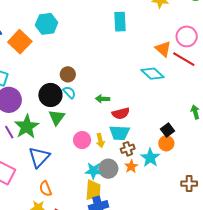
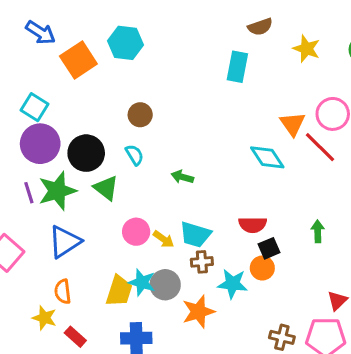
brown circle: (68, 74) -> (140, 115), moved
black circle: (50, 95) -> (86, 153), moved
red semicircle: (121, 113) -> (253, 225), moved
green triangle: (57, 117) -> (106, 188), turned -42
yellow arrow: (100, 140) -> (164, 239), turned -56
cyan star: (150, 158) -> (233, 284), turned 30
orange star: (131, 166) -> (198, 312), moved, size x1.5
yellow trapezoid: (93, 190) -> (119, 291), moved

